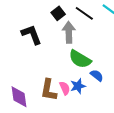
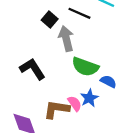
black L-shape: (32, 35) -> (32, 69), moved
brown L-shape: (49, 90) -> (57, 109), turned 100

